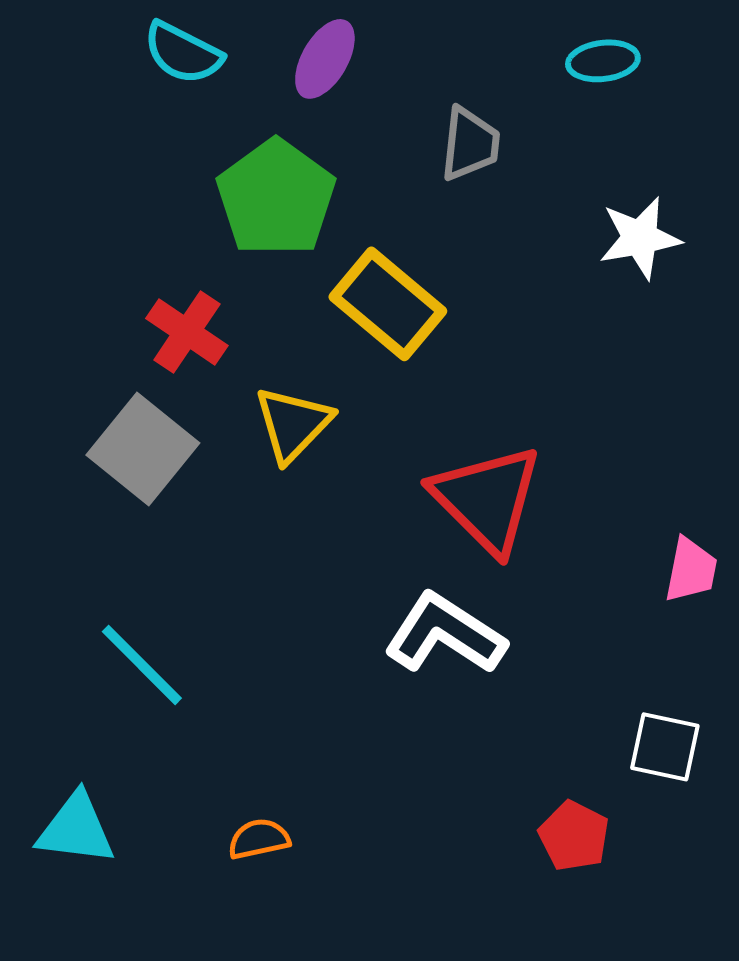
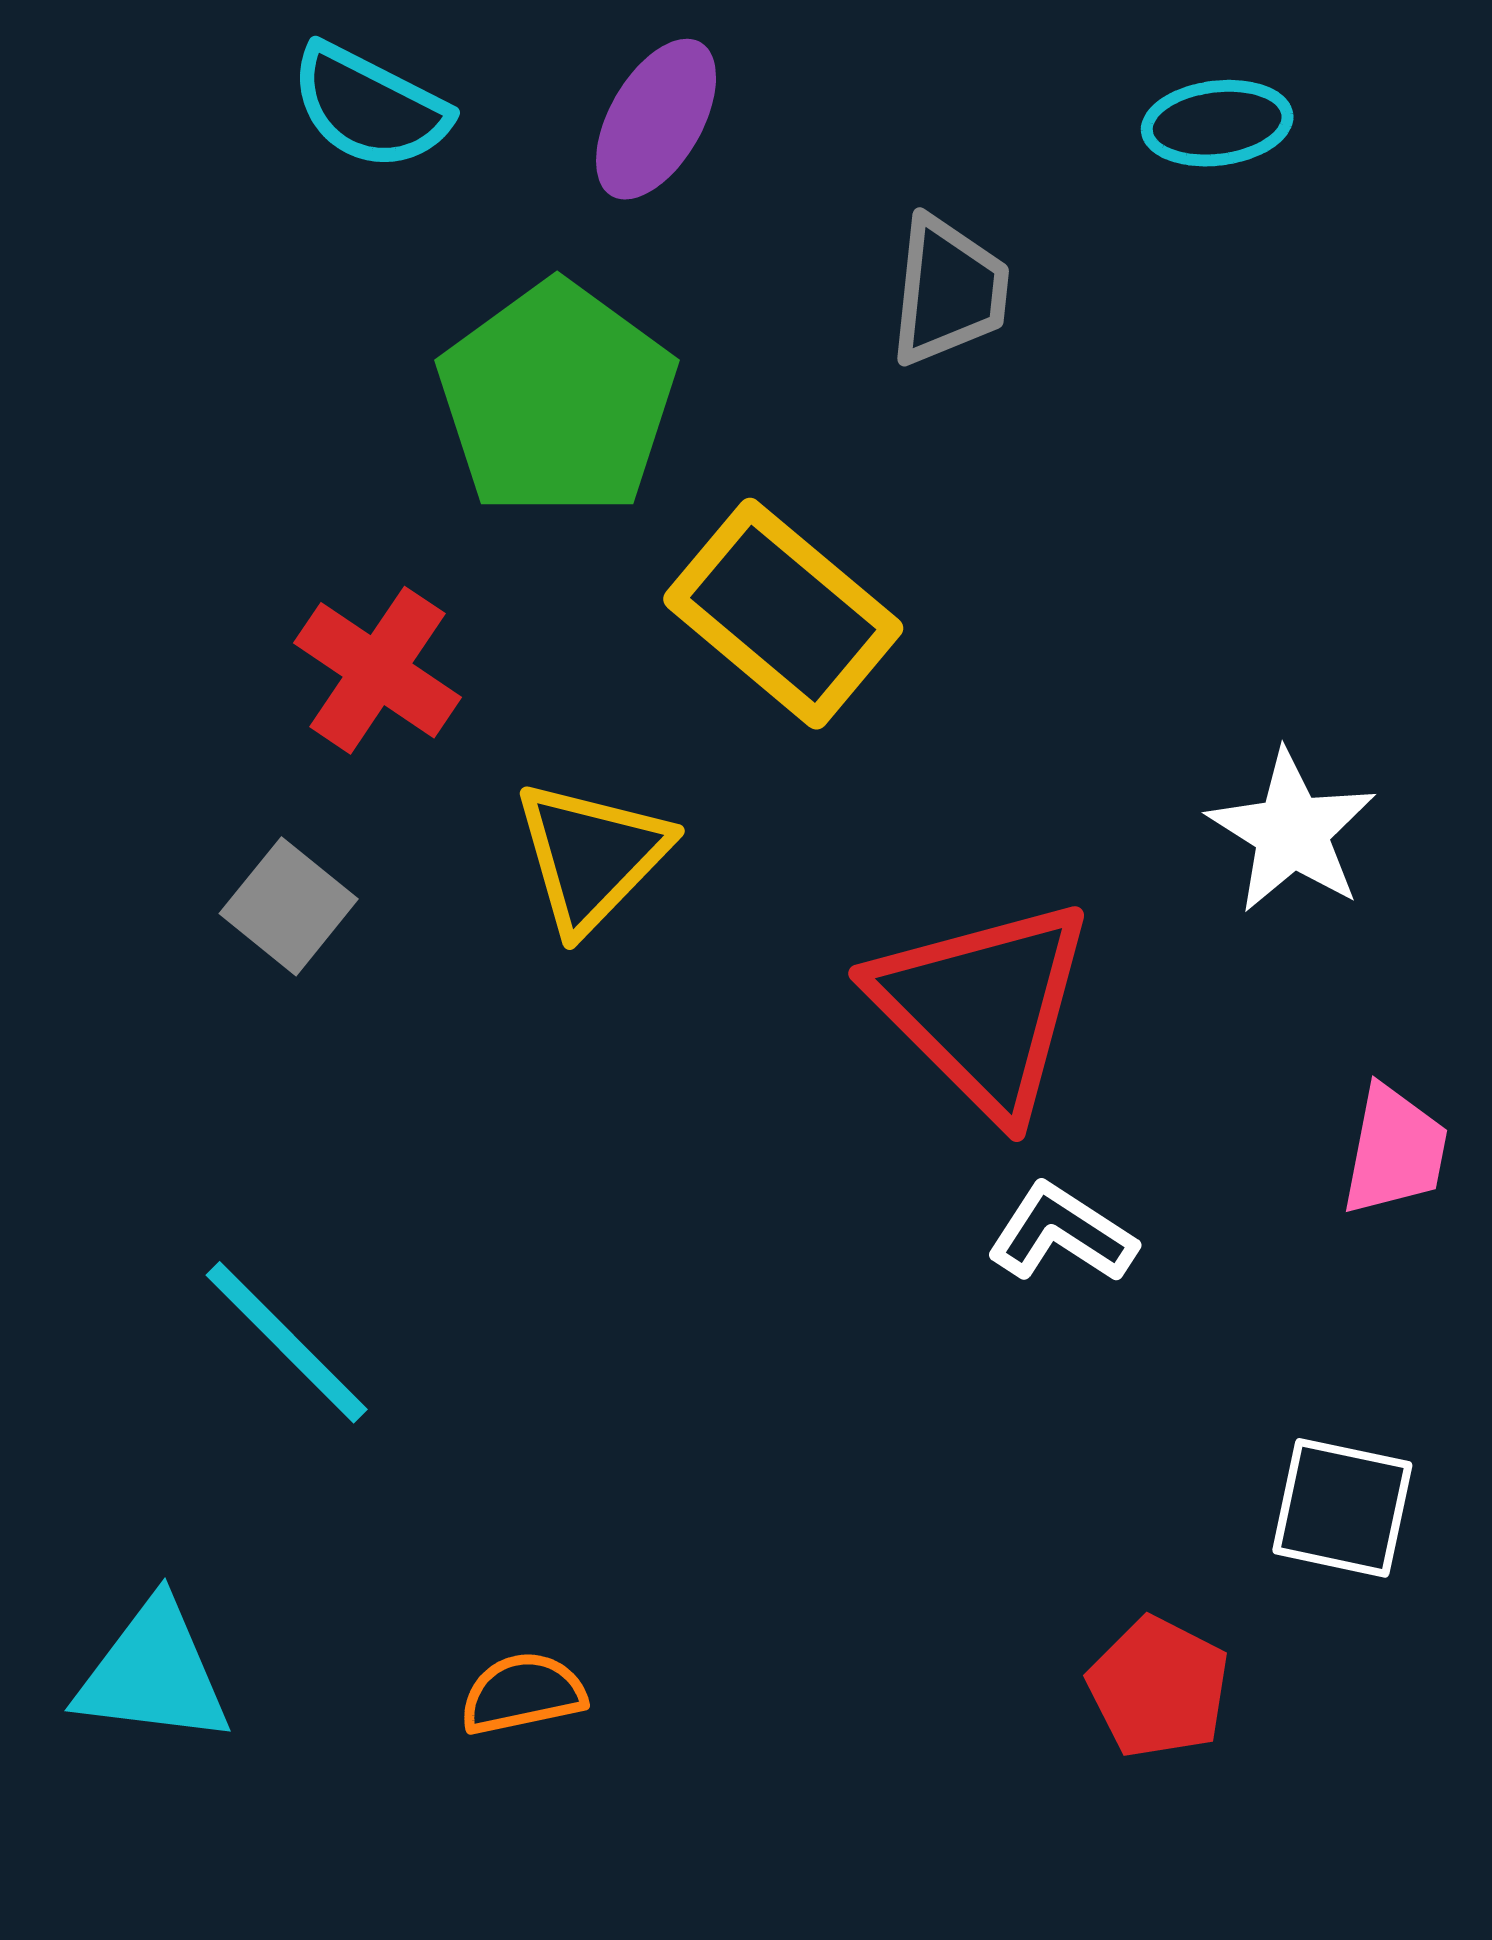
white star: (640, 238) -> (1292, 832), moved, turned -30
gray square: (143, 449) -> (289, 906), size x0.6
white L-shape: (445, 634) -> (1062, 1233), moved, size x0.6

